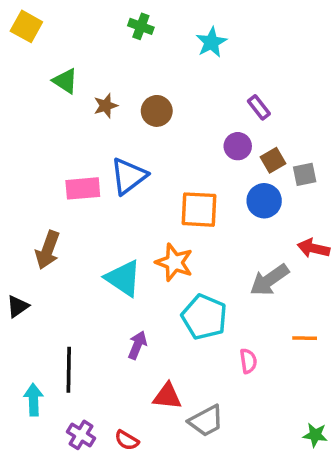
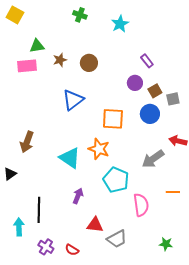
green triangle: (65, 81) -> (37, 46), turned -42
pink rectangle: (83, 188) -> (27, 66), moved
pink semicircle: (248, 361) -> (141, 205), size x1.6
green star: (315, 435) -> (166, 244), moved

